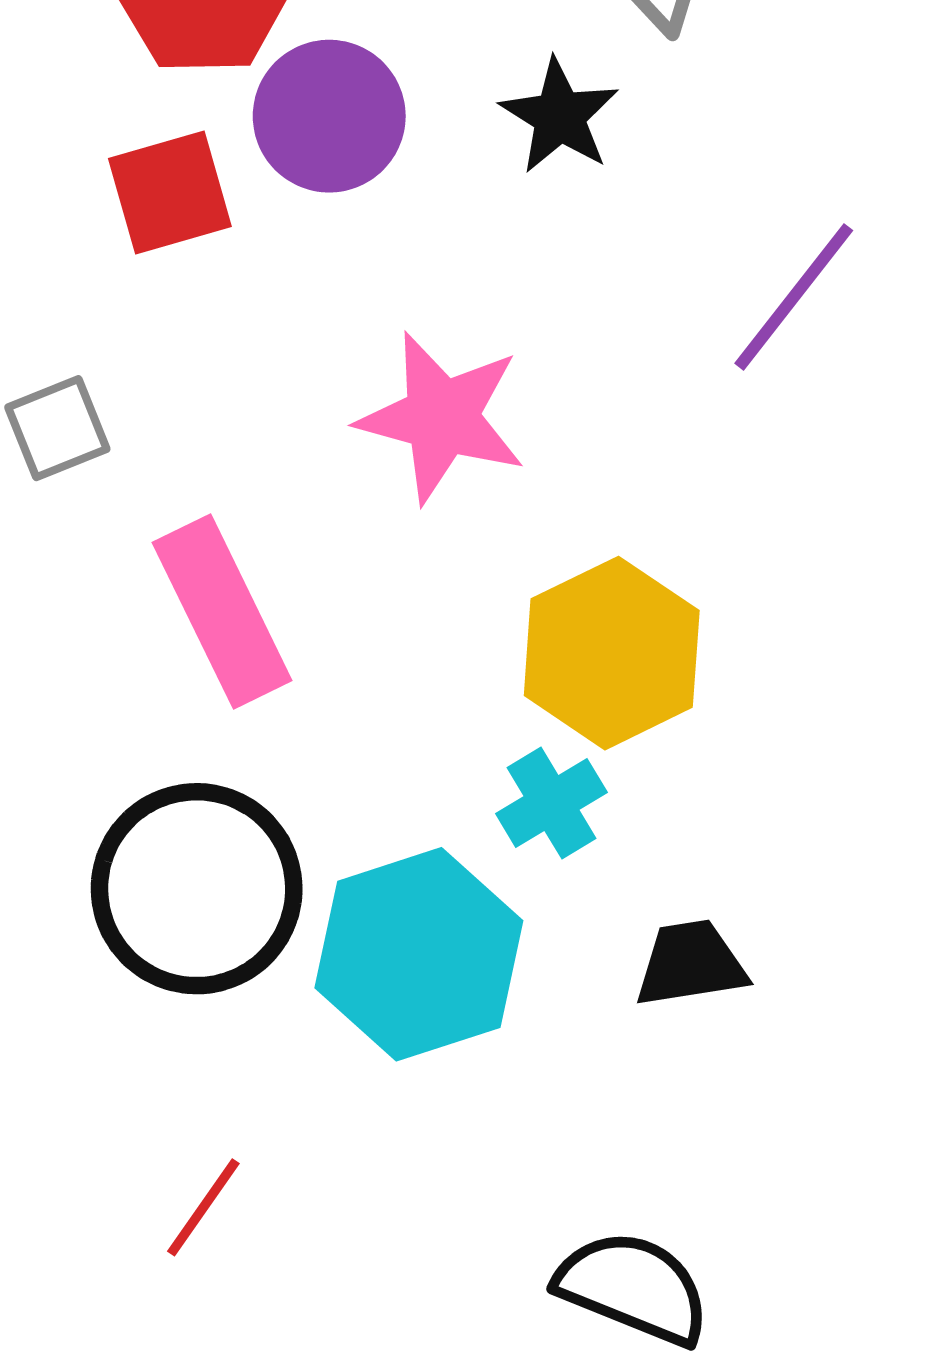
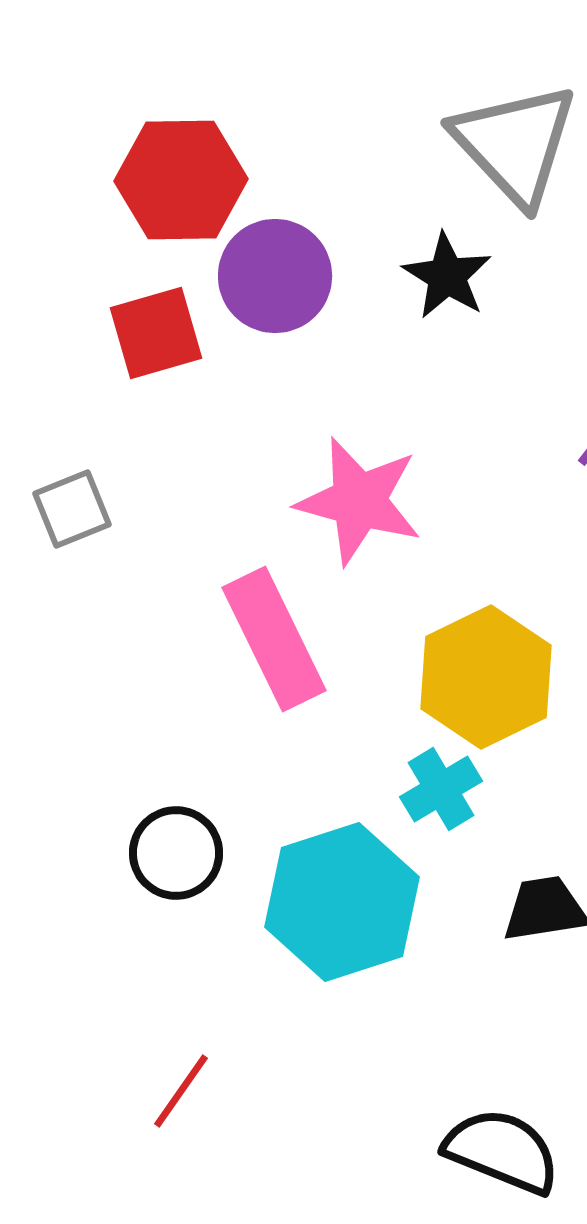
pink rectangle: (222, 612) -> (274, 639), moved
black circle: (197, 889) -> (176, 853), size x0.6

